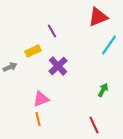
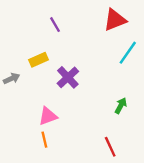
purple line: (52, 31) -> (55, 25), moved

